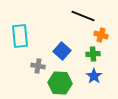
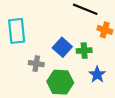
green cross: (93, 54) -> (84, 51), moved

